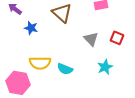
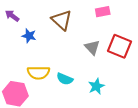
red square: (117, 38) -> (119, 46), size x1.6
cyan star: (105, 67) -> (96, 86), moved

